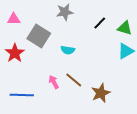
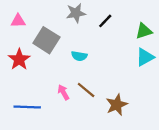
black line: (100, 23) -> (105, 21), moved
green triangle: (125, 28) -> (144, 31), turned -35

